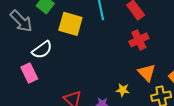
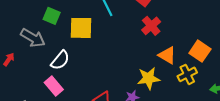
yellow star: (123, 90) -> (148, 78), size x1.6

